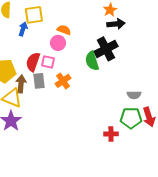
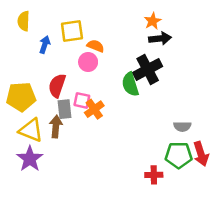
yellow square: (34, 15) -> (72, 31), moved
pink square: (48, 62) -> (82, 100), moved
brown arrow: (21, 84) -> (56, 127), moved

